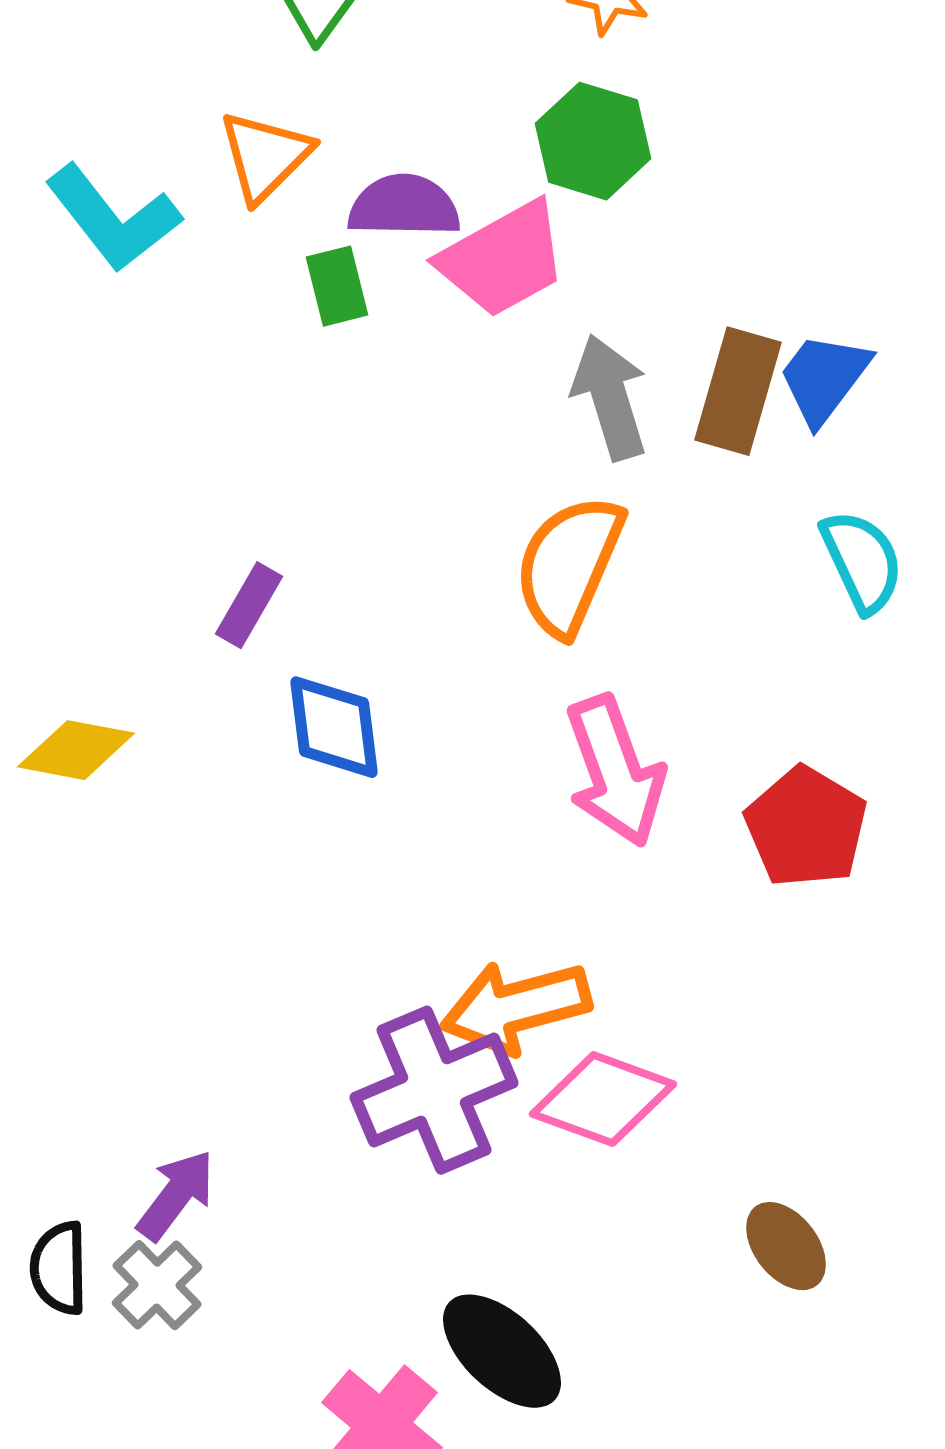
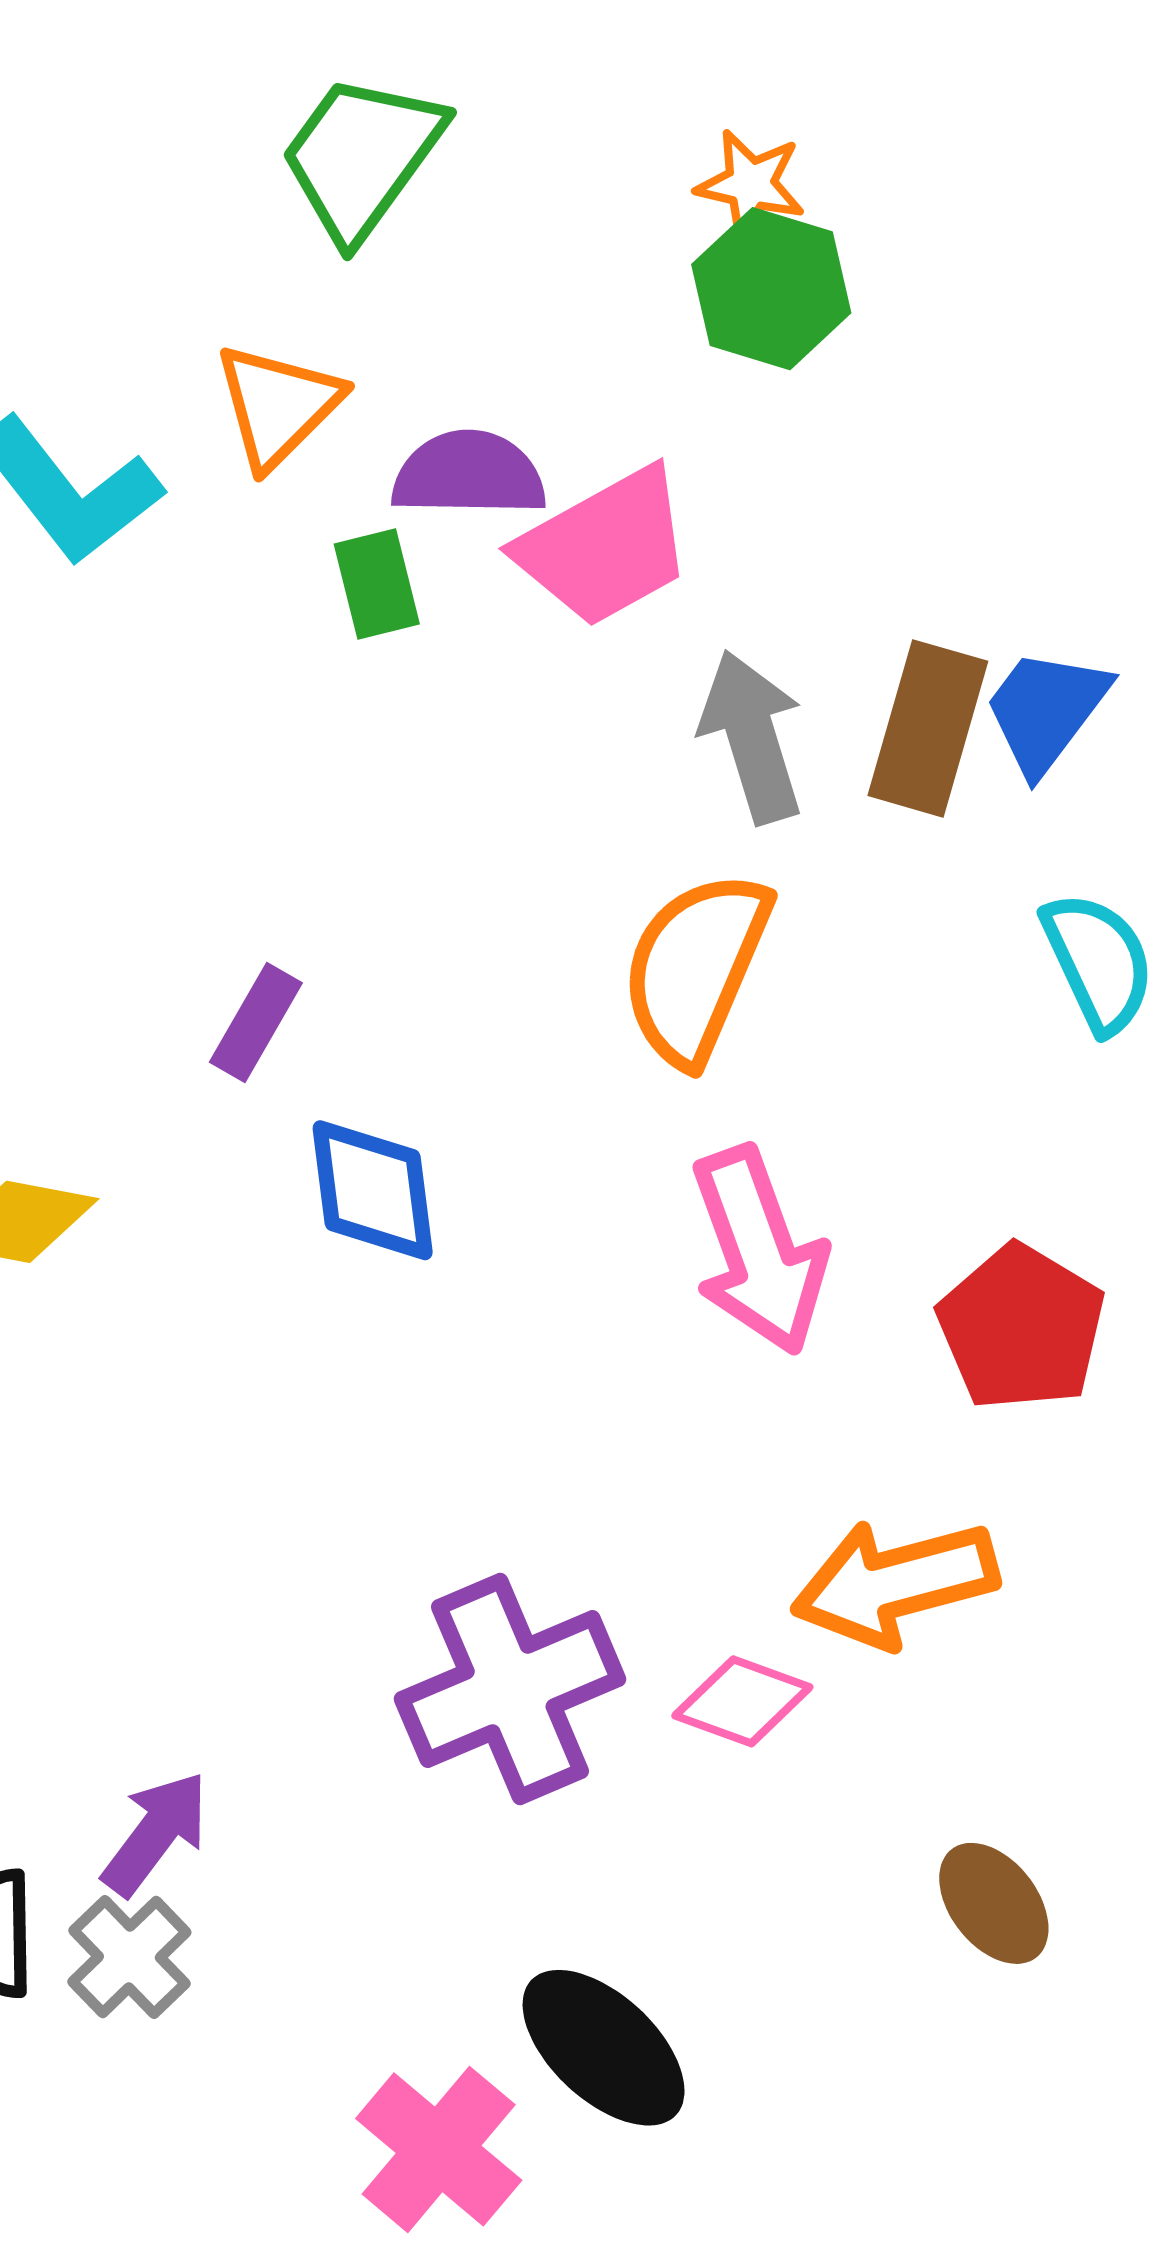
green hexagon: (593, 141) -> (771, 289), moved
orange arrow: (516, 1007) -> (895, 1583), moved
pink diamond: (603, 1099) -> (742, 1701), size x0.7

